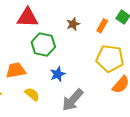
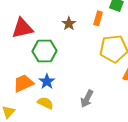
blue star: (58, 74) -> (47, 81), moved
gray arrow: (73, 100) -> (87, 99), size x0.7

